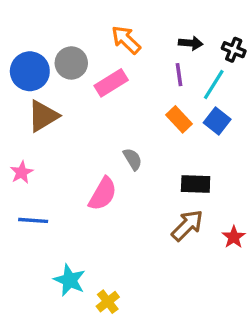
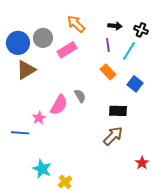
blue square: (217, 121) -> (135, 84), moved
pink star: (22, 172) -> (39, 118), moved
pink semicircle: (103, 194) -> (59, 105), moved
red star: (234, 237) -> (142, 163), moved

